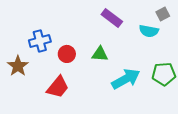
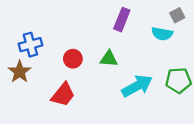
purple rectangle: (112, 18) -> (122, 20), turned 75
blue cross: (40, 41) -> (30, 45), moved

